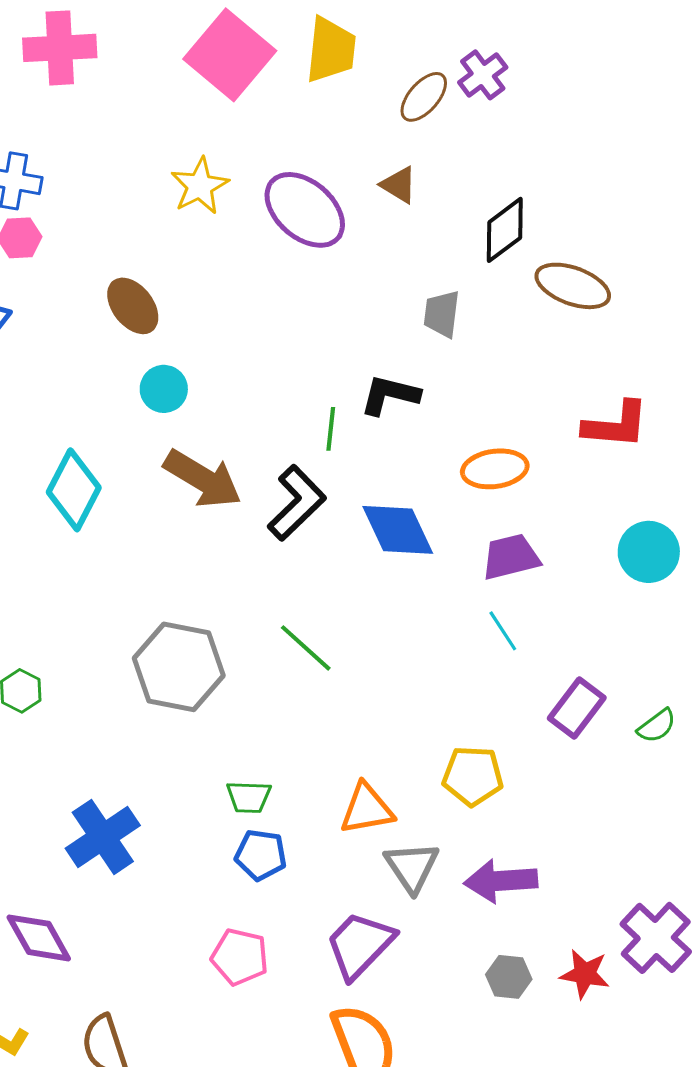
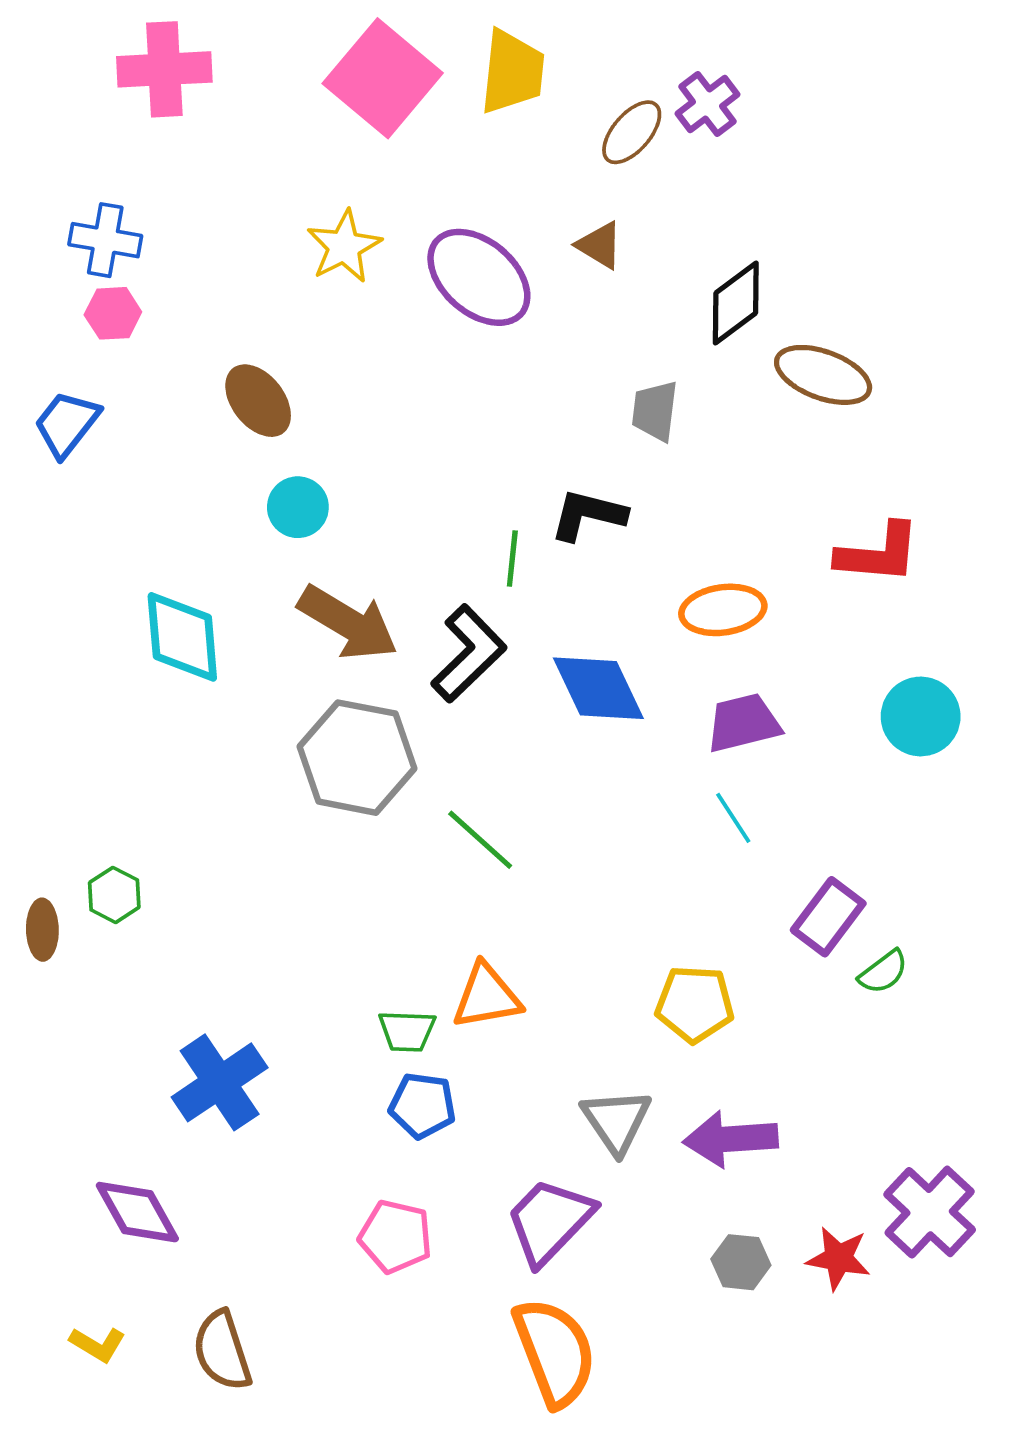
cyan diamond: (74, 490) -> (182, 637), turned -32
gray hexagon: (179, 667) -> (357, 758), moved
green semicircle: (657, 726) -> (883, 972), moved
orange triangle: (367, 809) -> (487, 996), moved

